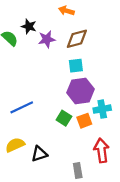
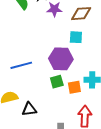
purple hexagon: (80, 91) -> (61, 59), moved
green square: (64, 118) -> (57, 82), turned 32

